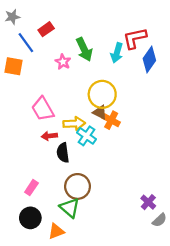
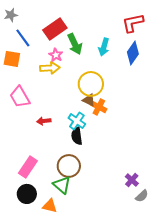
red rectangle: (46, 29) -> (55, 29), moved, size x1.6
red L-shape: (135, 38) -> (133, 23), moved
pink trapezoid: (43, 109) -> (20, 97), moved
yellow arrow: (74, 124) -> (50, 68), moved
black semicircle: (63, 153) -> (77, 136), moved
pink rectangle: (31, 188) -> (28, 167), size x1.5
orange triangle: (56, 231) -> (50, 206), turned 35

